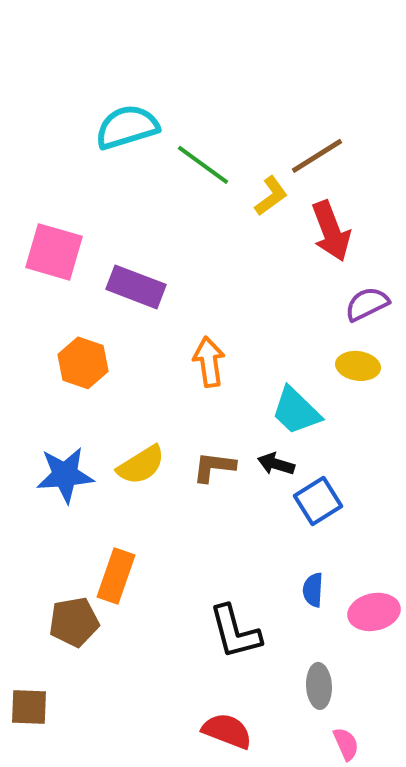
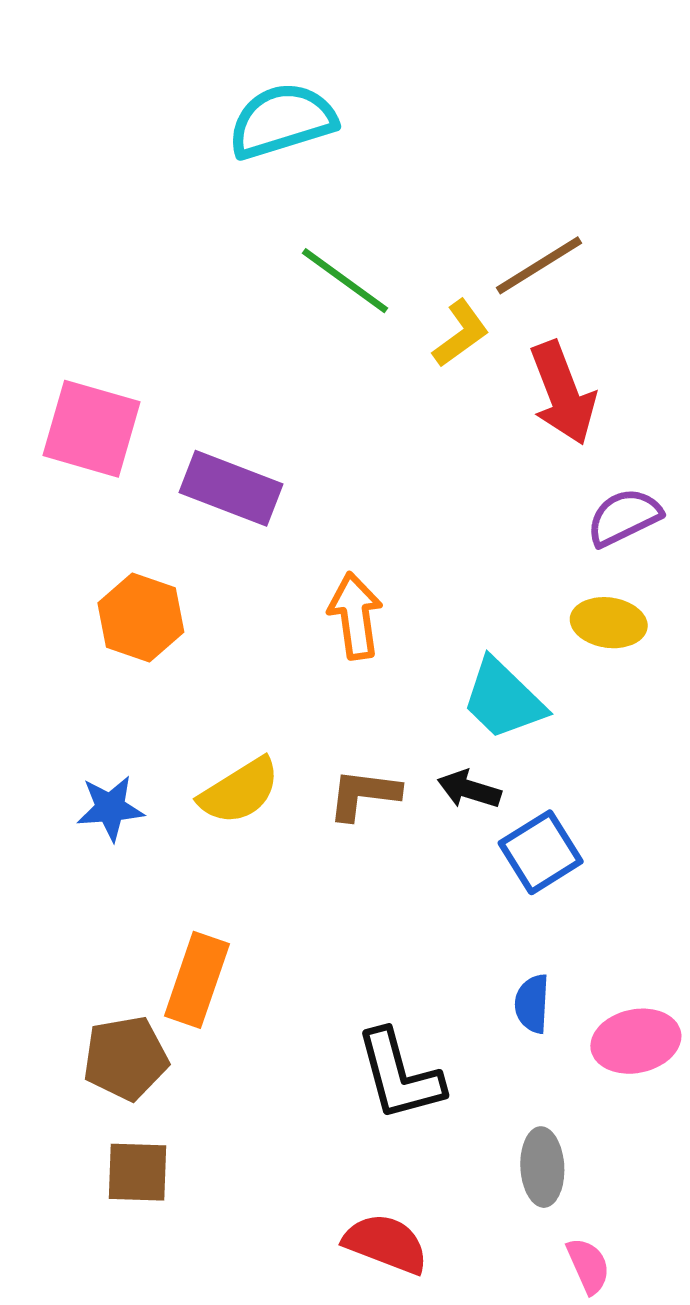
cyan semicircle: (127, 127) -> (282, 121), moved
blue star: (65, 475) -> (110, 808), size x0.7
brown square: (29, 707) -> (137, 1172), moved

